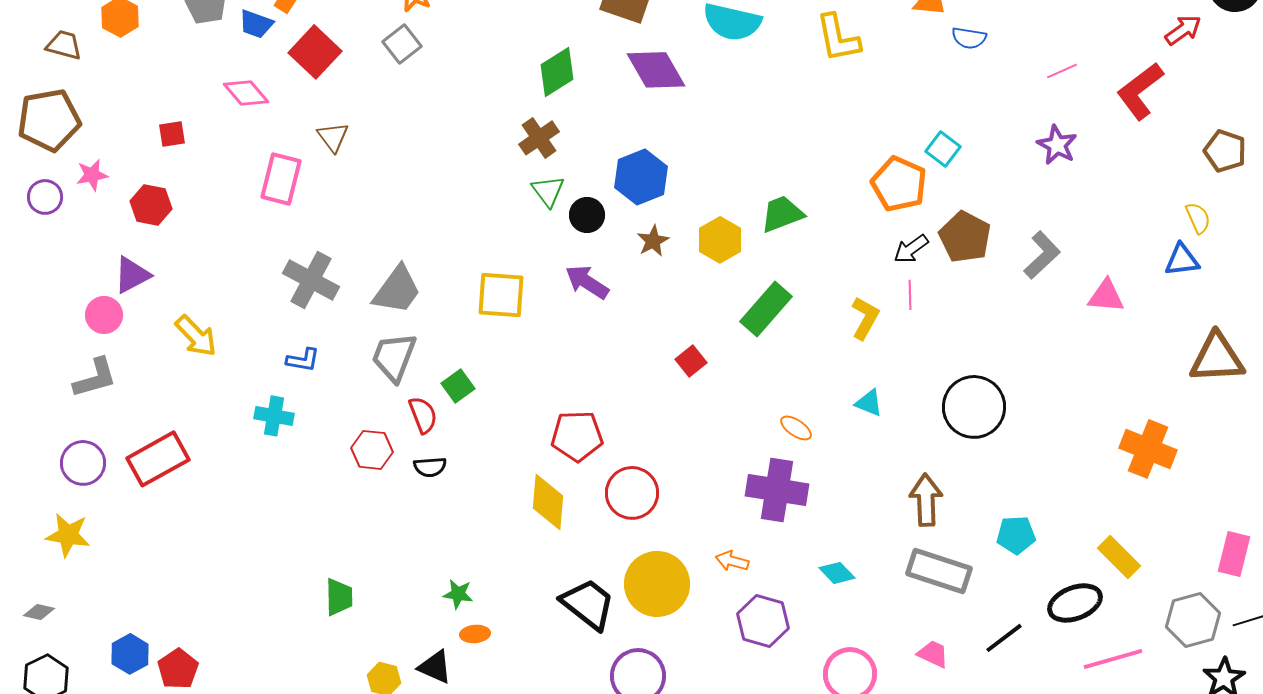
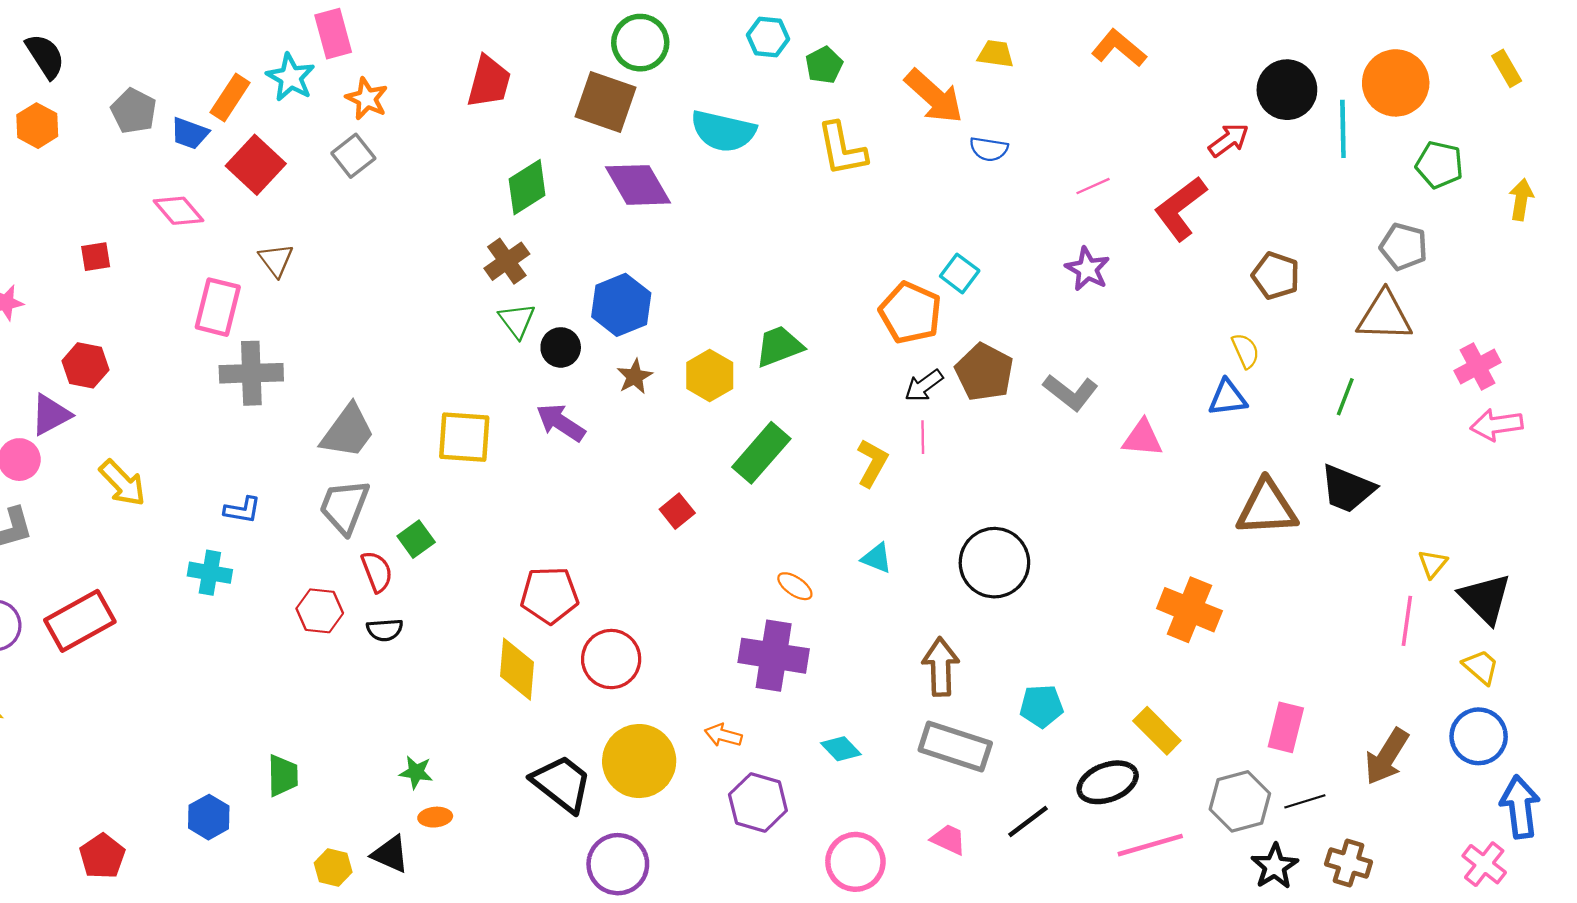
red hexagon: (151, 205) -> (85, 365), moved
gray L-shape: (1042, 255) -> (1071, 392), turned 81
gray cross: (311, 280) -> (251, 373), moved, turned -30
blue hexagon: (130, 654) -> (209, 817), moved

